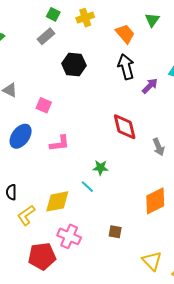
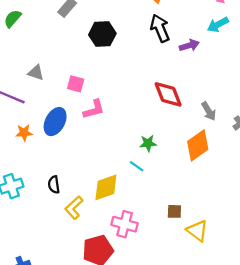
purple arrow: (150, 86) -> (189, 45), turned 36
pink L-shape: (60, 143) -> (94, 109), moved
orange diamond: (155, 201) -> (198, 145), moved
yellow triangle: (152, 261) -> (197, 231), moved

